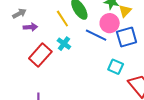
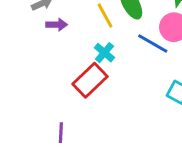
red rectangle: (40, 55) -> (90, 80), moved

